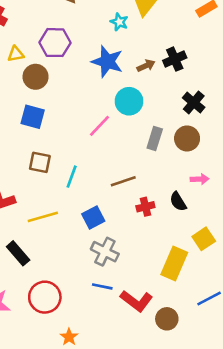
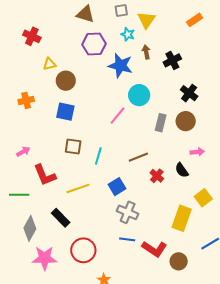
purple hexagon: (55, 43) -> (94, 44), moved
brown arrow: (146, 66) -> (146, 52), moved, turned -72
red cross: (145, 207) -> (157, 176), turned -32

